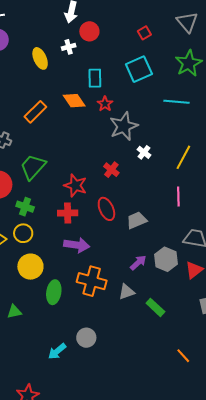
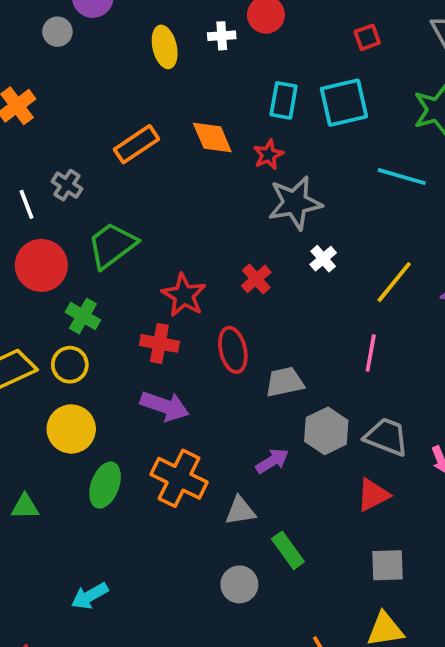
cyan rectangle: (95, 78) -> (284, 100), moved
gray hexagon: (166, 259) -> (326, 431), moved
gray circle: (86, 338) -> (239, 584), moved

